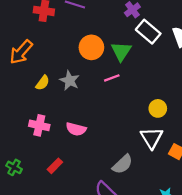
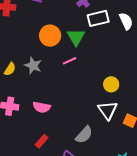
white rectangle: (148, 32) -> (98, 18), turned -50
red rectangle: (55, 166) -> (42, 141), moved

